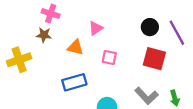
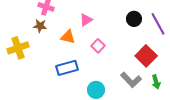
pink square: (109, 57) -> (98, 46), turned 32
red square: (154, 59) -> (146, 56), moved, turned 30

